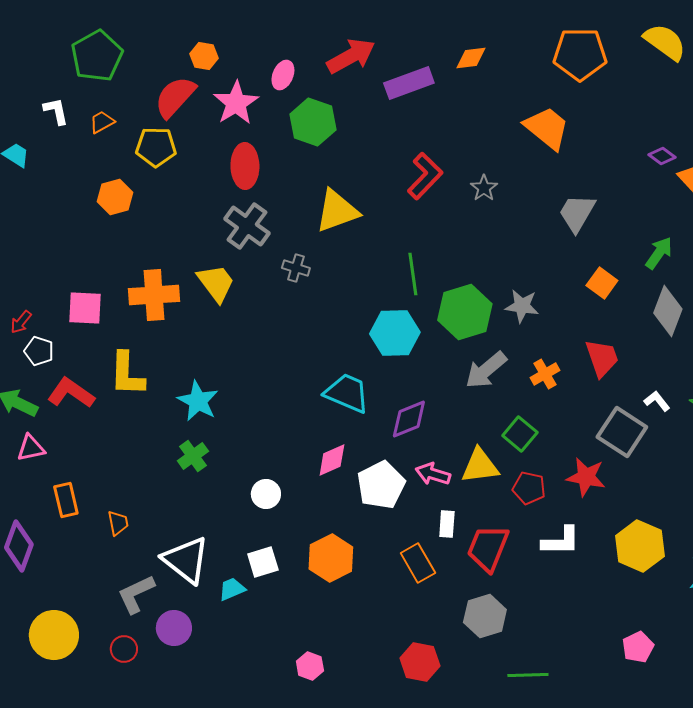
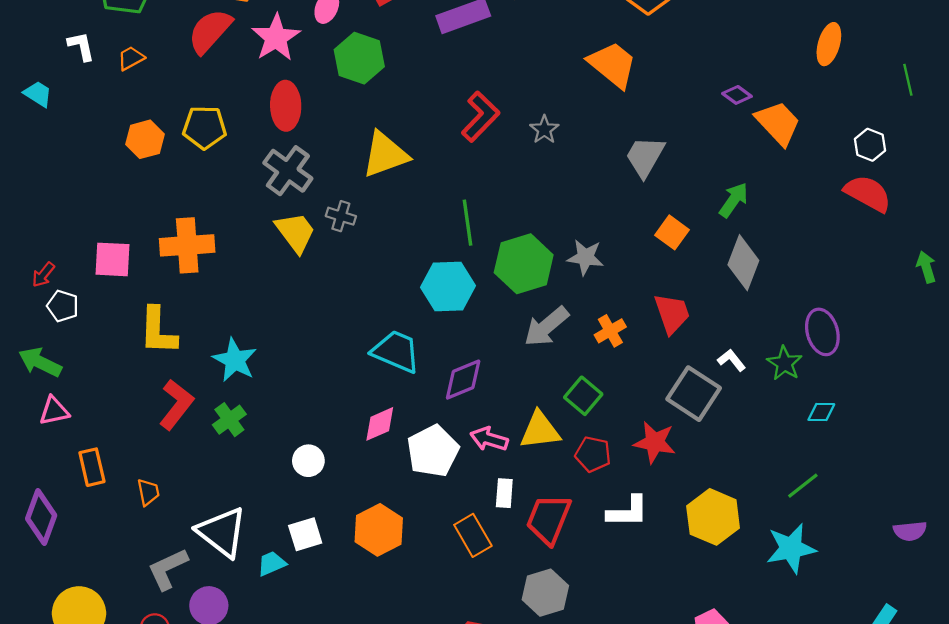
yellow pentagon: (156, 147) -> (205, 127), moved
yellow trapezoid: (216, 283) -> (295, 232), moved
red L-shape: (71, 393) -> (176, 404), moved, turned 93

